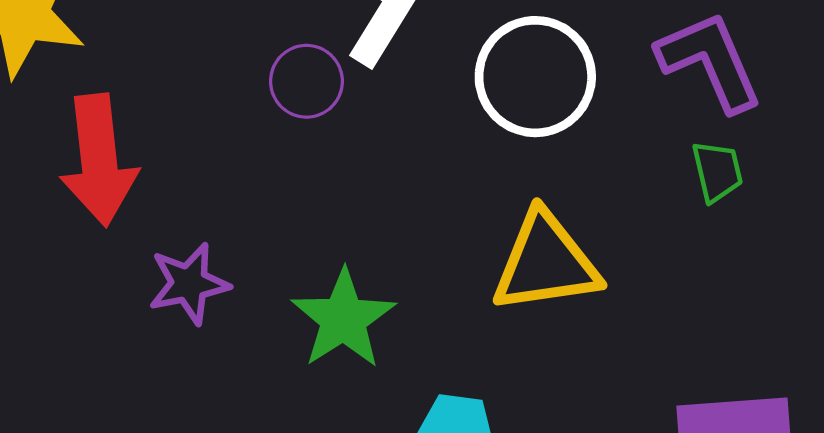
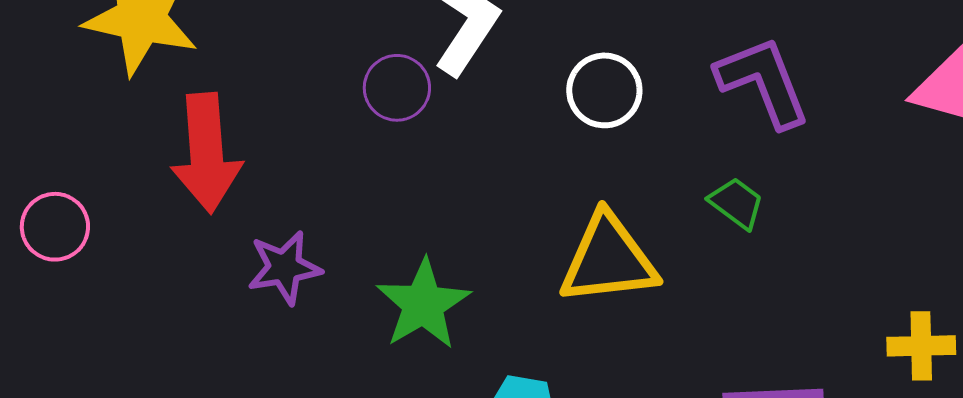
white circle: (535, 77) -> (604, 90), size x0.7
green trapezoid: (717, 171) -> (736, 203), moved, turned -42

